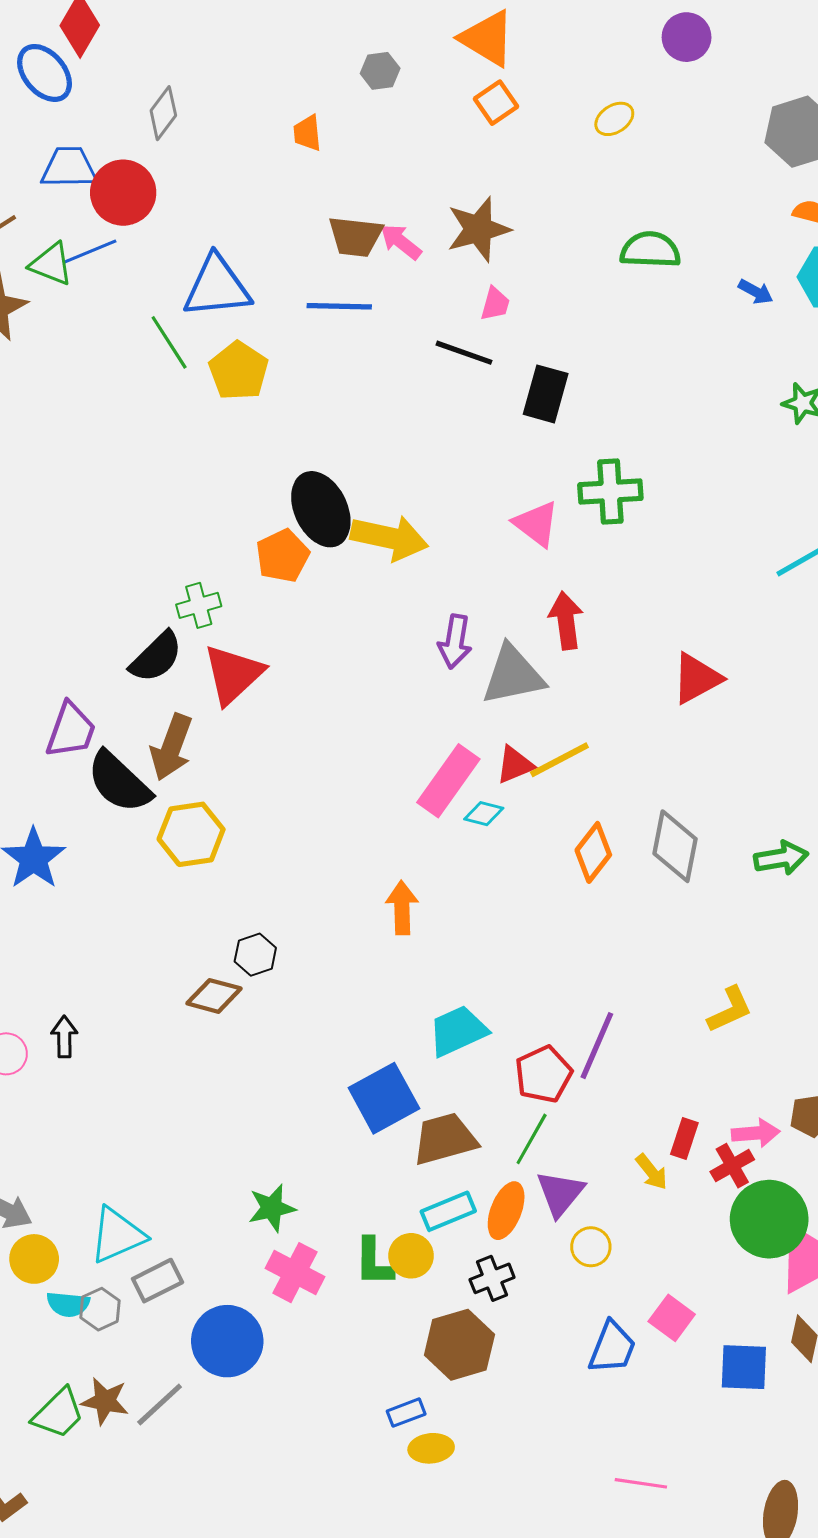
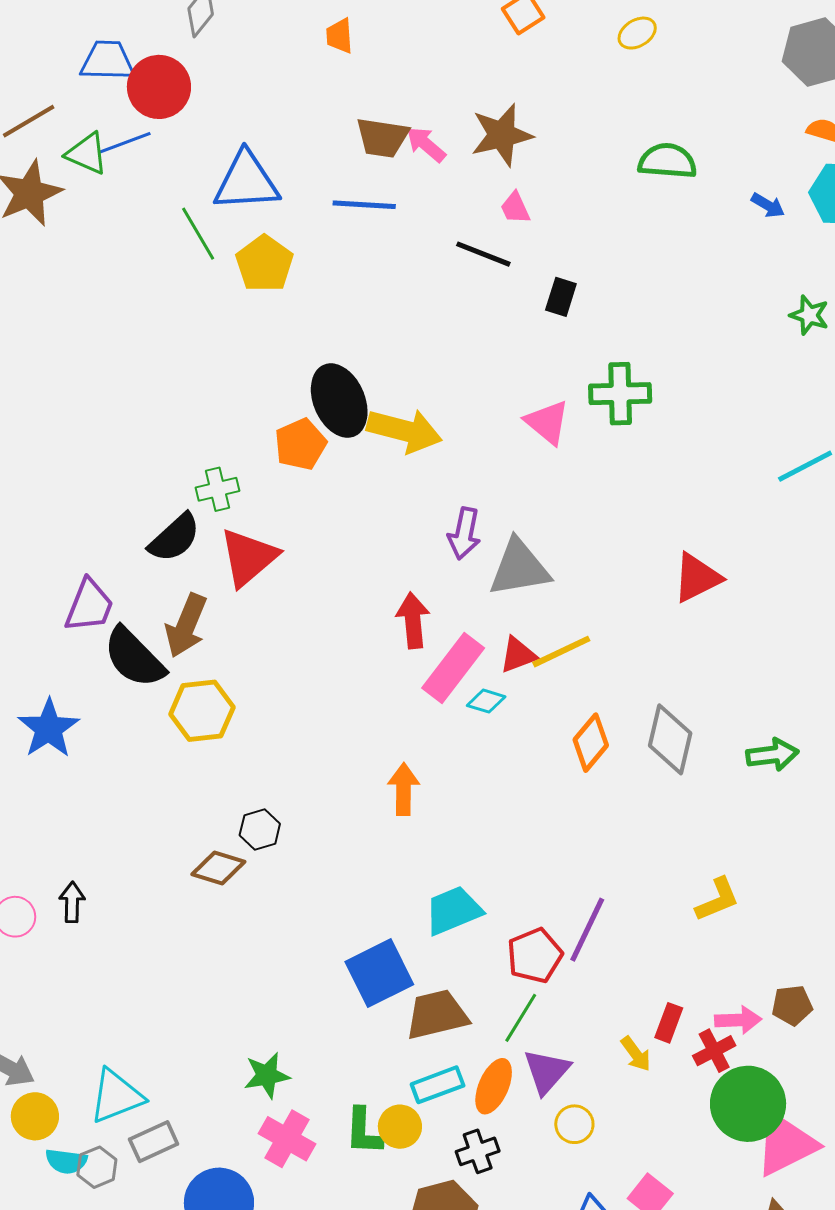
pink trapezoid: (495, 304) -> (515, 208), turned 138
black rectangle: (546, 394) -> (561, 297), size x0.7
red arrow: (566, 621) -> (413, 620), moved

